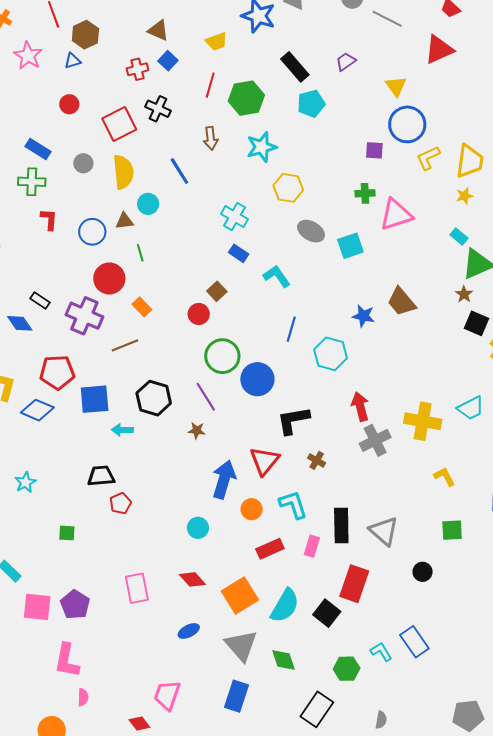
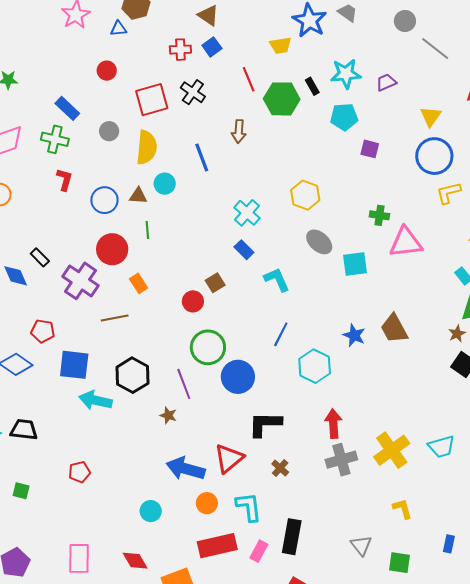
yellow trapezoid: (216, 41) -> (281, 45), moved
black rectangle: (295, 67) -> (312, 86), moved, size x0.6
red line: (210, 85) -> (249, 79), turned -50
cyan star: (262, 147) -> (346, 74), moved
purple square: (374, 150) -> (370, 149), moved
red pentagon: (57, 372) -> (43, 331), size x0.7
yellow cross: (423, 421) -> (392, 450), turned 33
cyan arrow: (122, 430) -> (95, 400), size x1.5
black trapezoid: (101, 476) -> (24, 430), moved
blue arrow: (224, 479) -> (186, 469), turned -102
gray triangle: (384, 531) -> (361, 545), moved, size x0.7
red rectangle: (270, 549) -> (217, 546), size x1.4

